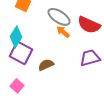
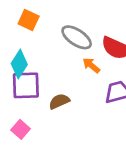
orange arrow: (63, 32) -> (91, 65), moved
purple square: (21, 53) -> (26, 85), turned -30

